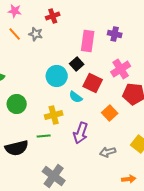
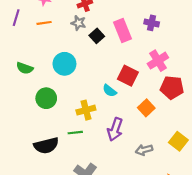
orange line: (15, 34) -> (44, 23), turned -56
gray star: (36, 34) -> (78, 23), moved
pink rectangle: (88, 41) -> (123, 30), turned -30
black square: (77, 64) -> (97, 36), moved
cyan circle: (57, 76) -> (64, 64), moved

